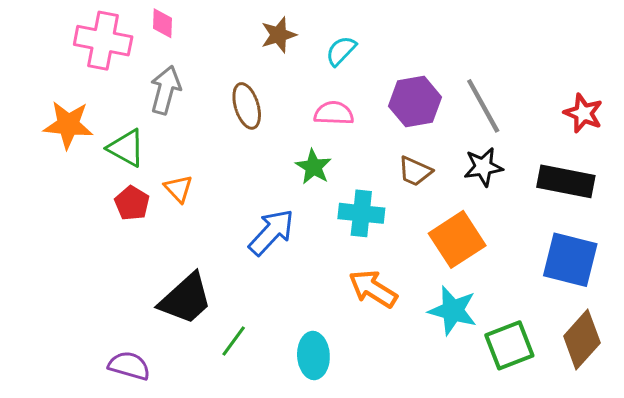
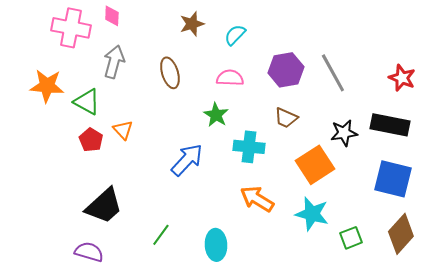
black star: (483, 167) -> (344, 133), moved
black trapezoid: (186, 299) -> (104, 206), moved
green square: (509, 345) -> (351, 238), size x0.7

